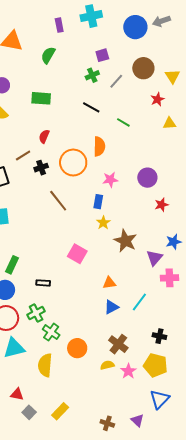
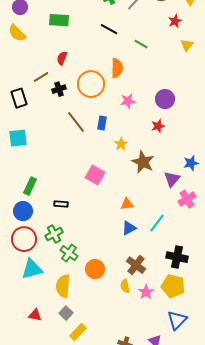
yellow triangle: (170, 123) -> (187, 45), turned -48
blue rectangle: (98, 202) -> (102, 123), moved
red star: (161, 205) -> (158, 126), moved
pink cross: (170, 278) -> (187, 199), turned -30
black cross: (159, 336) -> (177, 257), size x1.5
yellow semicircle: (107, 365) -> (125, 286), turned -88
gray square: (29, 412) -> (66, 313), moved

